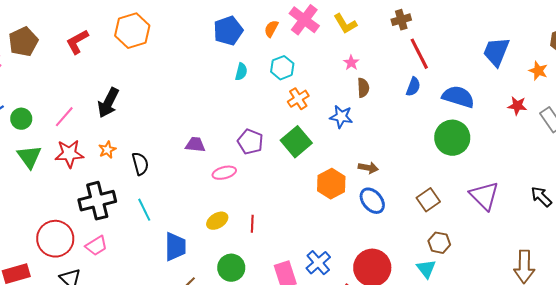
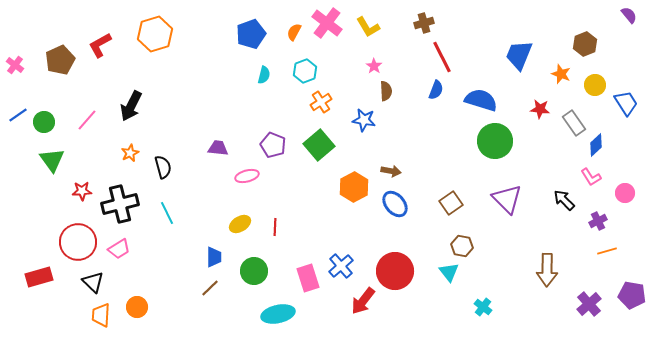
brown pentagon: (23, 42) -> (60, 60), moved
green circle: (452, 138) -> (495, 141), moved
red star: (69, 154) -> (82, 191), moved, size x0.7
blue trapezoid: (175, 247) -> (214, 257), moved, size x0.7

